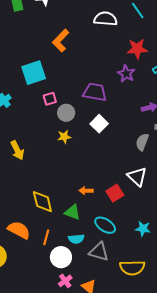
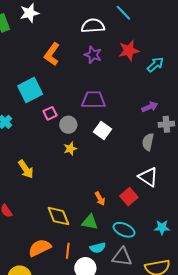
purple star: (126, 74) -> (93, 55), moved
orange arrow: (86, 191) -> (100, 199), turned -112
orange semicircle: (19, 230) -> (40, 248), turned -45

